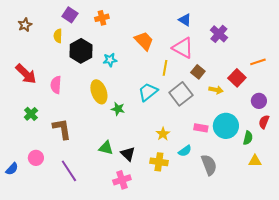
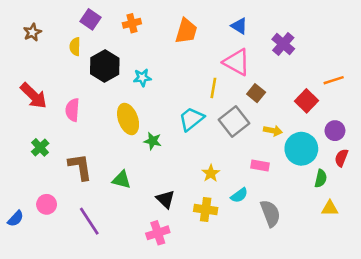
orange trapezoid: (144, 41) -> (186, 31), moved, turned 60
yellow arrow: (216, 90) -> (273, 131), moved
cyan circle: (226, 126) -> (301, 149), moved
green triangle: (106, 148) -> (122, 180), moved

